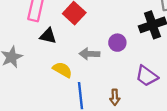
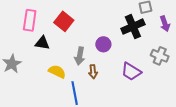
gray arrow: (89, 54) -> (80, 56), turned -78
brown arrow: (115, 97) -> (93, 72), moved

